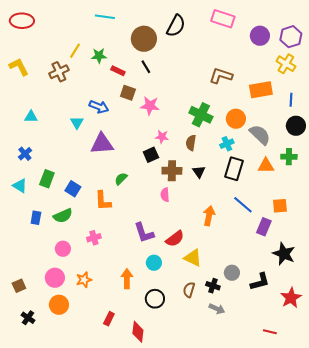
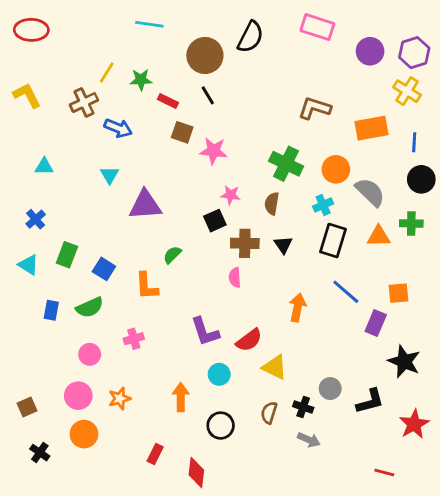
blue arrow: (99, 107) -> (118, 128), moved

